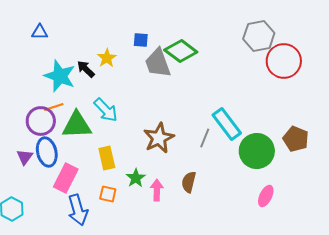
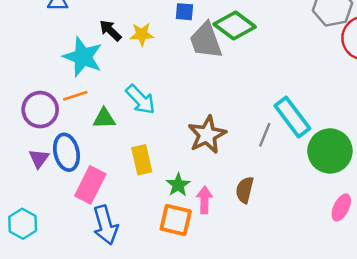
yellow star: (107, 58) -> (142, 34), turned 30
black arrow: (86, 69) -> (110, 31), moved
purple circle: (41, 121) -> (40, 110), moved
green triangle: (77, 125) -> (104, 118), size x0.6
orange square: (108, 194) -> (176, 220), moved, size x1.5

